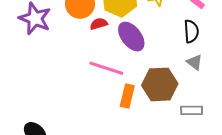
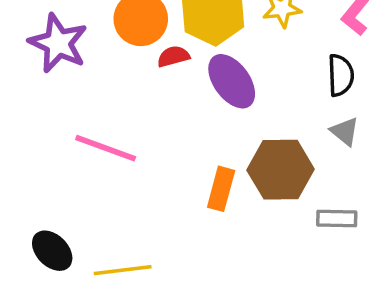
pink line: (106, 68) -> (106, 148), moved

